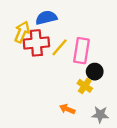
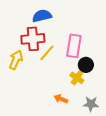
yellow arrow: (22, 32) -> (16, 60), moved
yellow line: (59, 47) -> (47, 53), moved

